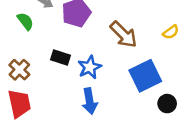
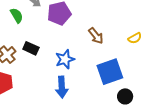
brown arrow: (124, 35) -> (96, 36), size x0.7
black rectangle: (61, 58) -> (31, 48), moved

